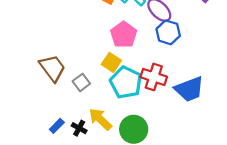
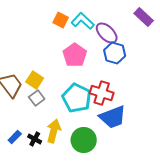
yellow square: (111, 62) -> (35, 80), moved
blue trapezoid: (189, 89) -> (113, 117), moved
yellow arrow: (100, 119) -> (54, 131), turned 60

